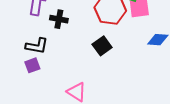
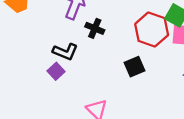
purple square: (32, 65) -> (56, 71), turned -35

